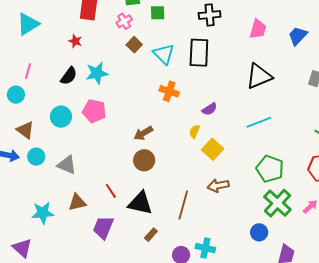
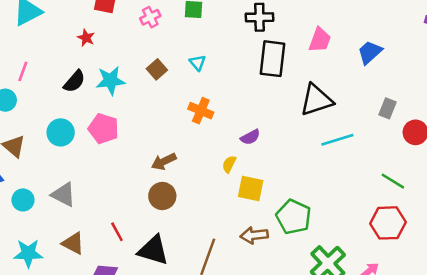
brown square: (134, 45) -> (157, 69), moved
black rectangle: (199, 53) -> (273, 59), moved
cyan triangle: (164, 54) -> (197, 63), size x0.6
cyan line: (259, 122) -> (337, 140), moved
yellow square: (213, 149) -> (251, 189), turned -35
cyan circle: (36, 157) -> (23, 200), moved
green pentagon: (270, 169) -> (294, 217), moved
brown triangle: (77, 202) -> (73, 243), turned 36

